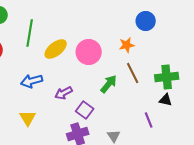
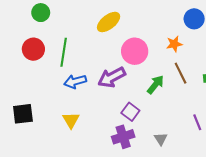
green line: (30, 33) -> (64, 52), moved
yellow ellipse: (56, 49) -> (109, 22), moved
purple arrow: (64, 93) -> (112, 77), moved, size x1.5

